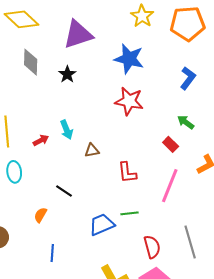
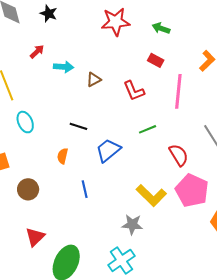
green arrow: (186, 122) -> (161, 28), moved
cyan arrow: (67, 130) -> (64, 67), turned -48
red arrow: (41, 140) -> (37, 52), moved
red rectangle: (171, 144) -> (156, 60), moved
blue trapezoid: (102, 225) -> (108, 150), moved

